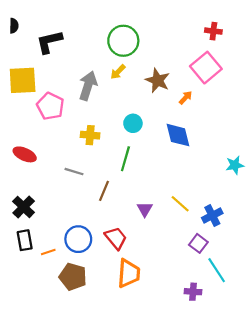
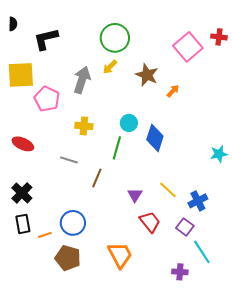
red cross: (213, 31) -> (219, 37), moved
pink square: (206, 68) -> (188, 47), moved
cyan circle: (133, 123) -> (129, 123), moved
blue diamond: (178, 135) -> (155, 138), moved, turned 32
red trapezoid: (116, 238) -> (150, 222), moved
orange trapezoid: (129, 273) -> (120, 255), turned -32

